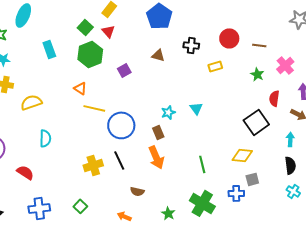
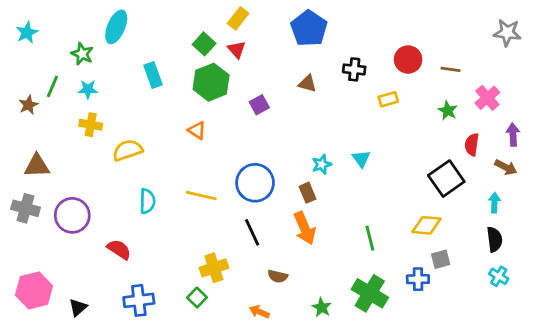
yellow line: (94, 108) -> (201, 196), moved
yellow cross: (93, 165) -> (214, 268), moved

